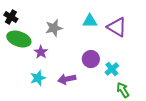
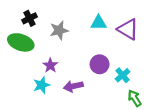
black cross: (11, 17) -> (30, 18), moved, turned 32
purple star: (41, 52) -> (50, 65), moved

